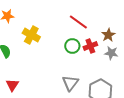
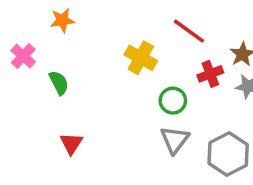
yellow cross: (31, 35) -> (141, 58), moved
green circle: (72, 46) -> (173, 101), moved

